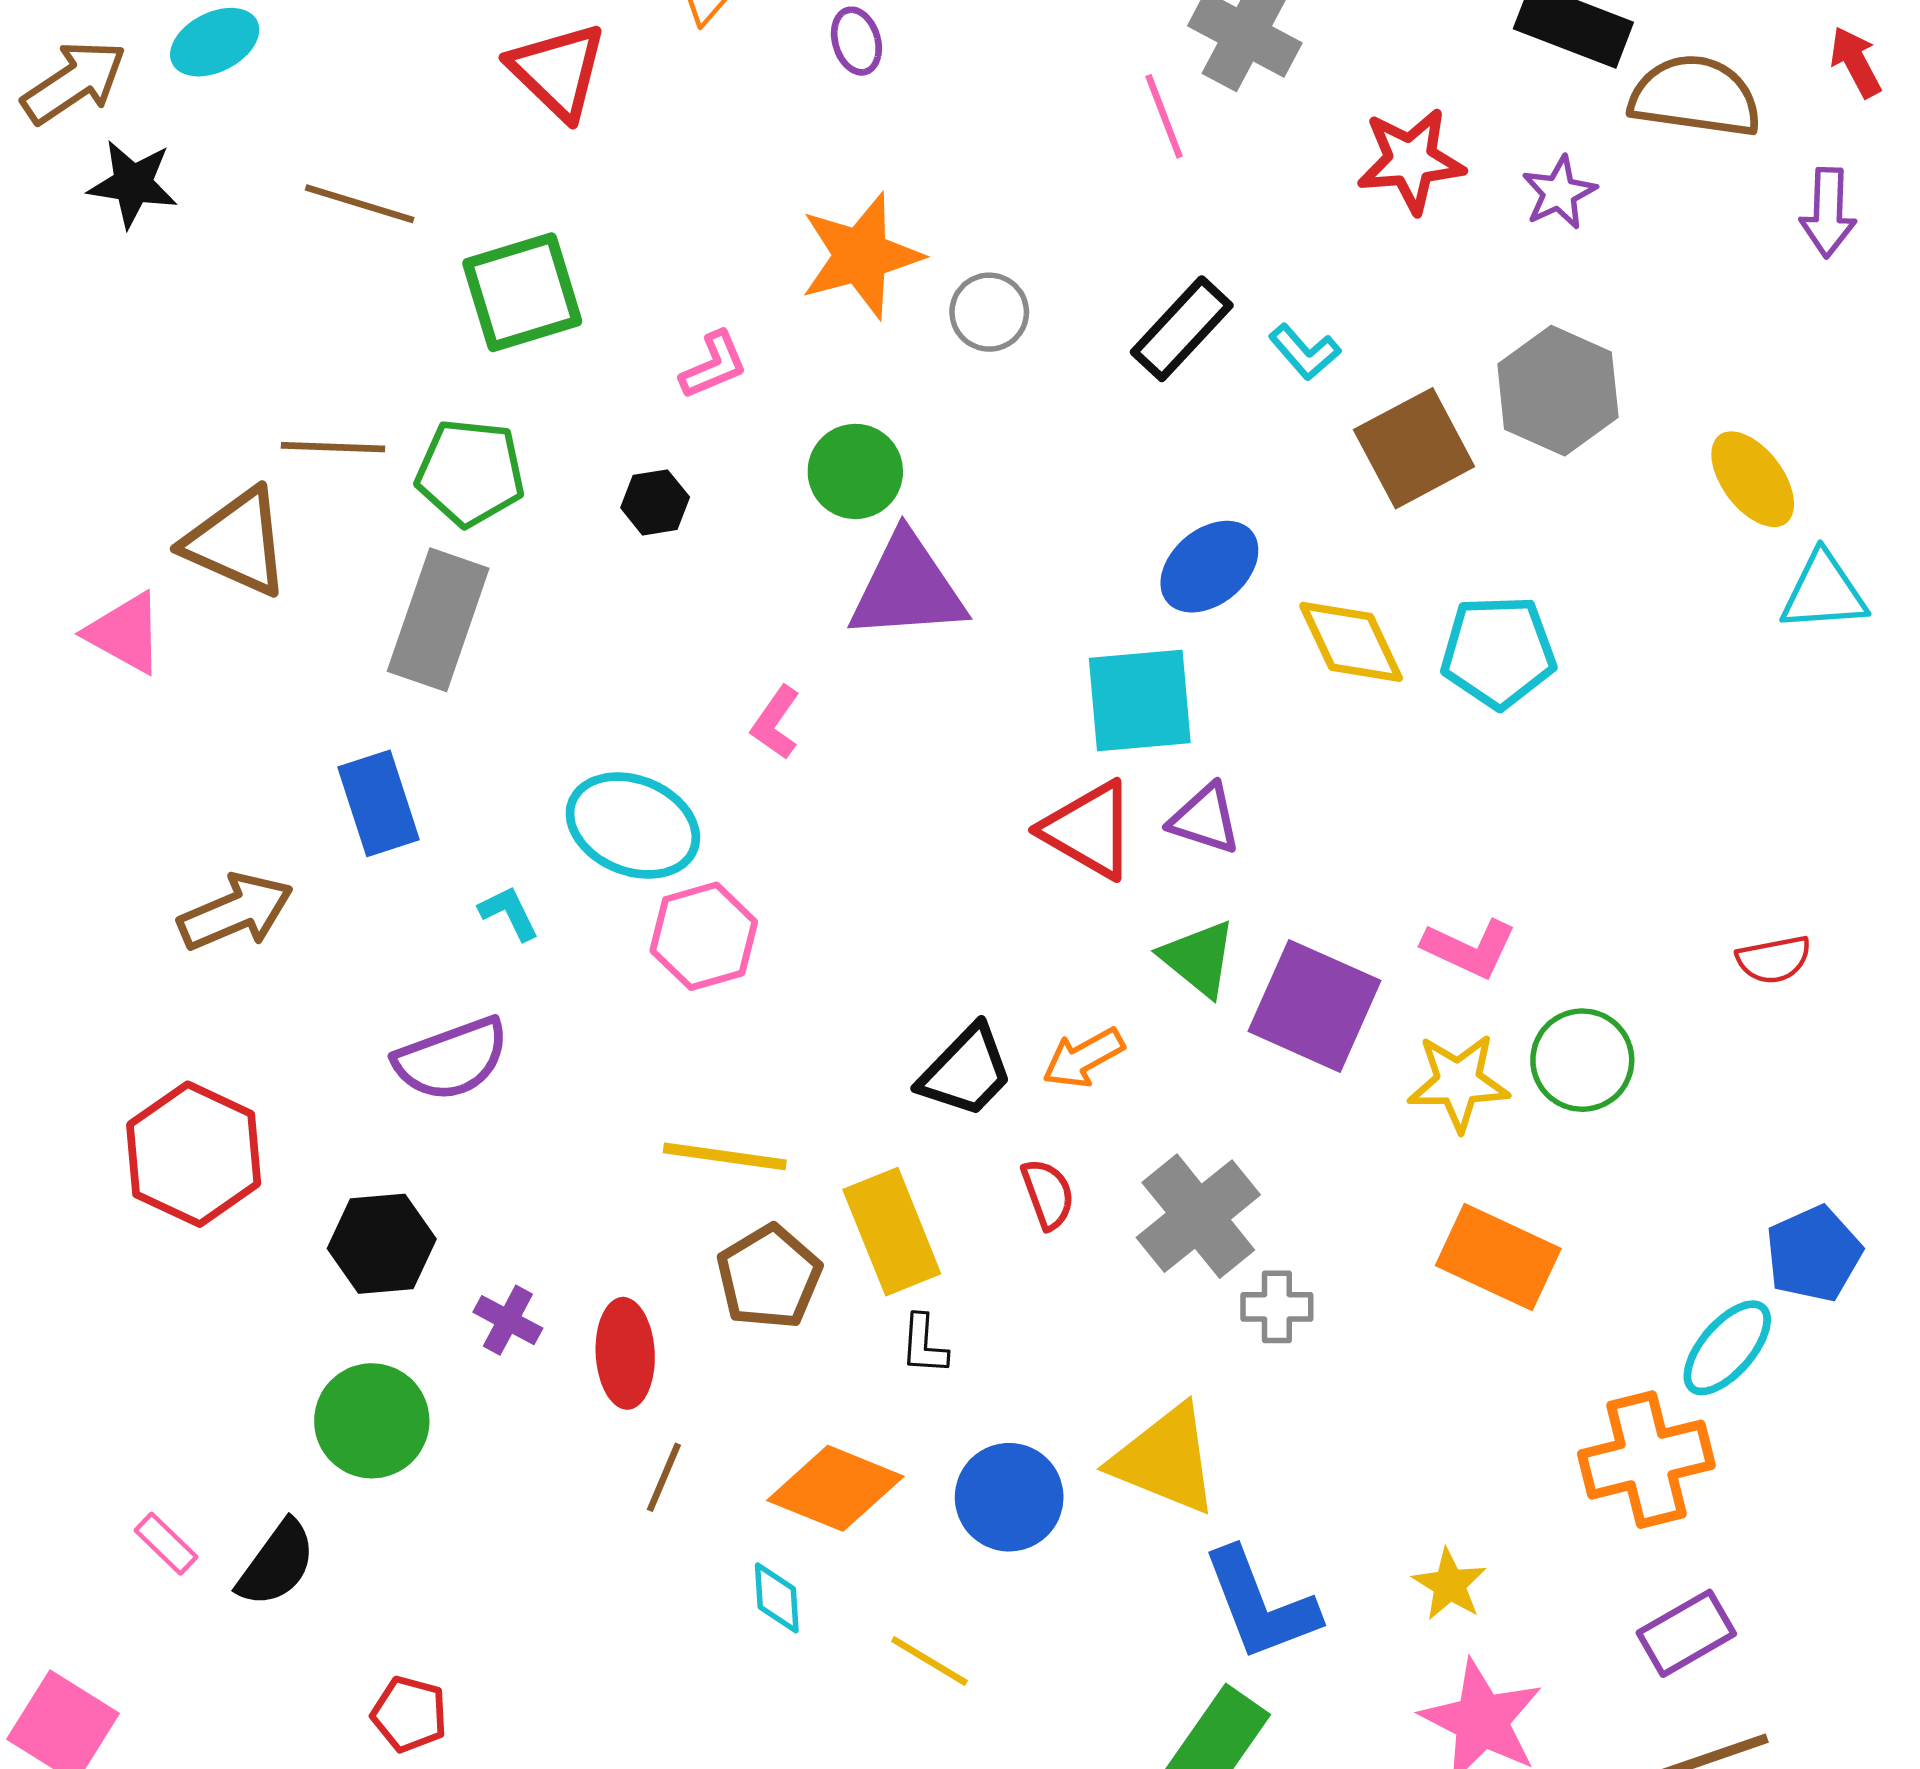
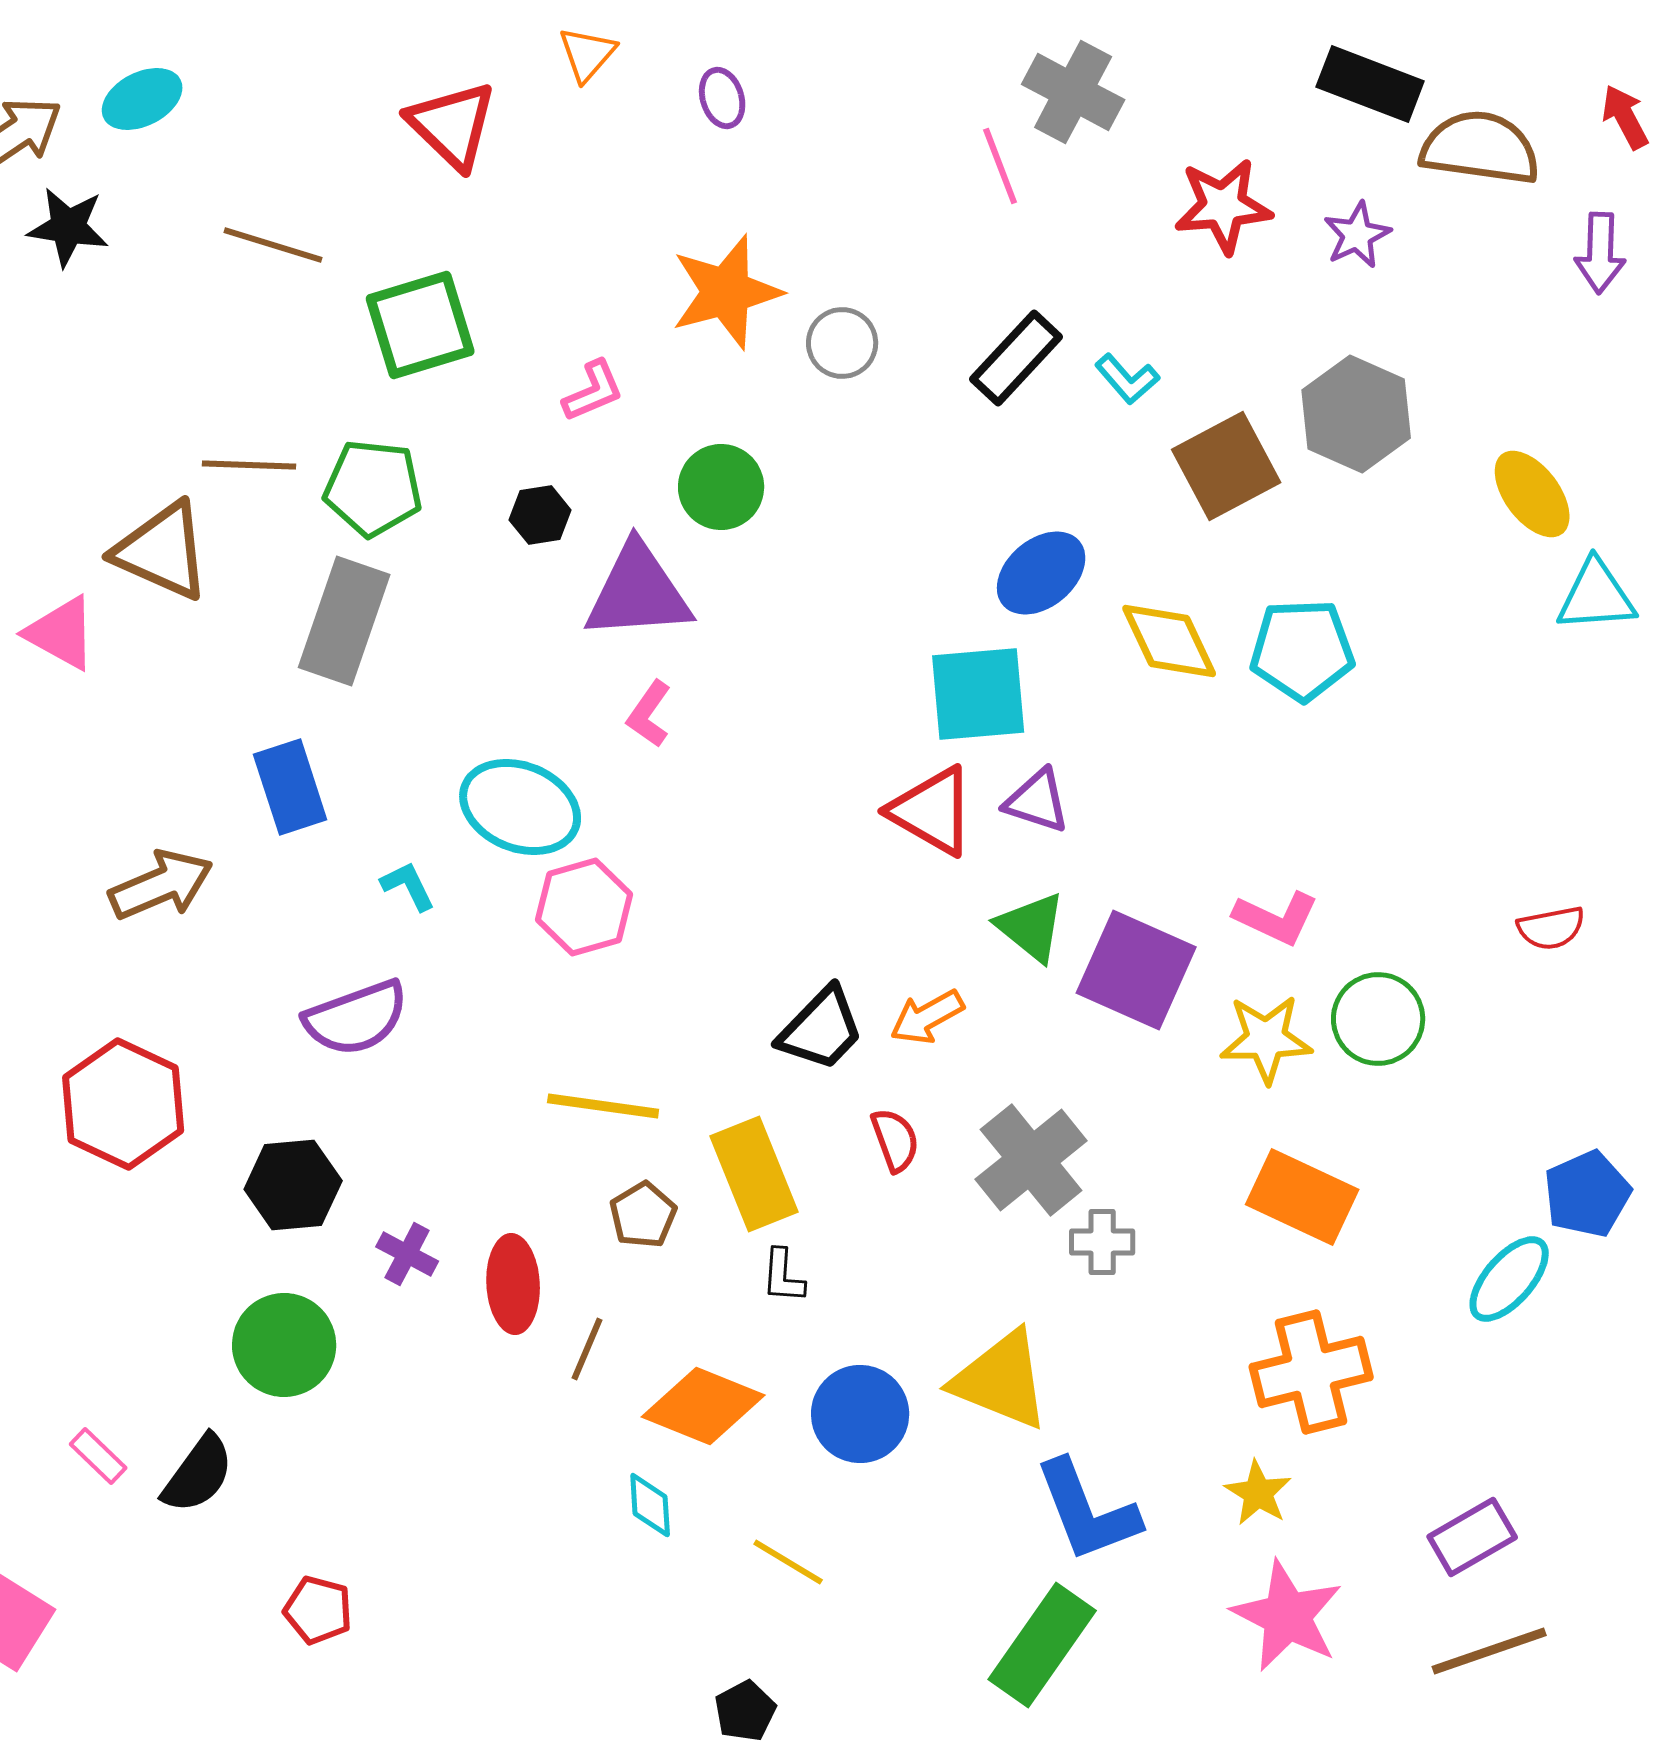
purple triangle: (907, 588) -> (638, 592), moved
brown pentagon: (769, 1277) -> (643, 1215), size x0.7
orange cross: (1646, 1460) -> (1311, 1372), moved
brown line: (664, 1477) -> (587, 1349), moved

